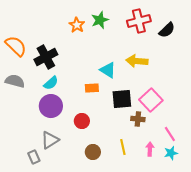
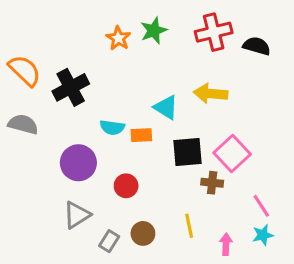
black semicircle: (167, 30) -> (257, 46), turned -120
cyan semicircle: (51, 83) -> (112, 127), moved, turned 49
pink arrow: (150, 149) -> (226, 244), moved
gray rectangle: (34, 157) -> (109, 241), moved, turned 56

